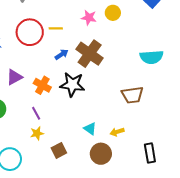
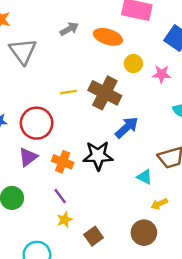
pink star: (89, 18) -> (162, 74), moved
red circle: (30, 32) -> (37, 123), moved
blue arrow: (62, 54) -> (127, 127), moved, size x1.5
brown cross: (90, 54) -> (105, 93), moved
cyan triangle: (90, 129) -> (145, 177), moved

